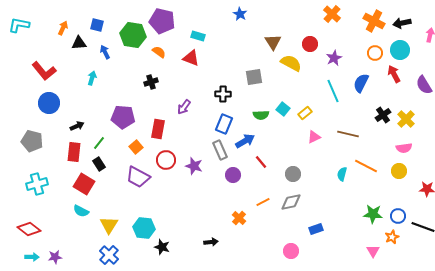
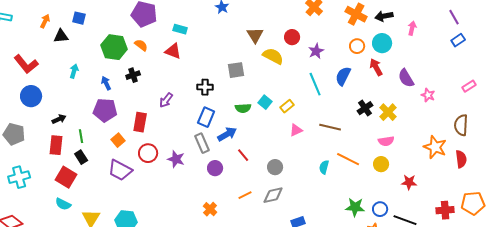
green hexagon: (133, 35) -> (114, 47), moved
blue arrow: (105, 52) -> (106, 83), moved
green line: (99, 143) -> (81, 136), turned -48
orange cross: (239, 218) -> (210, 209), moved

